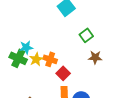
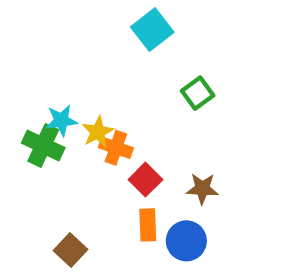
brown star: (95, 57) -> (202, 189), moved
yellow star: (36, 59) -> (98, 132), moved

